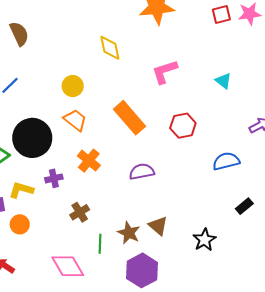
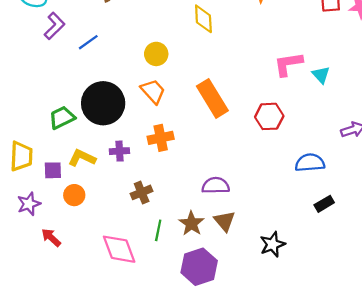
pink L-shape: (165, 72) -> (288, 64), moved
orange cross: (89, 161) -> (161, 138), turned 30
purple semicircle: (142, 172) -> (216, 186), moved
black rectangle: (244, 206) -> (324, 204), moved

